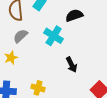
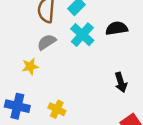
cyan cross: (54, 36) -> (82, 35), moved
black arrow: (72, 65) -> (121, 82), moved

